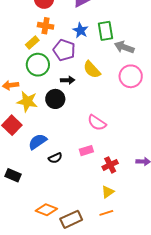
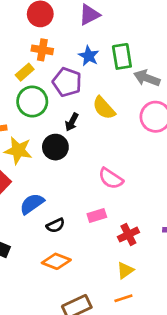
black arrow: (68, 80) -> (72, 122), turned 120
orange diamond: (46, 210) -> (56, 261), moved

